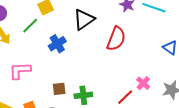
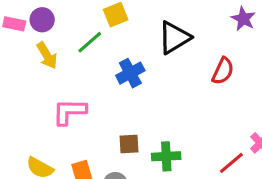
red semicircle: (116, 39) -> (223, 71), size x0.7

